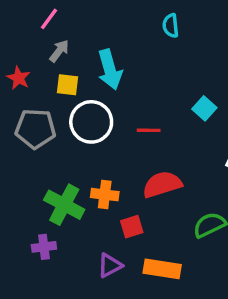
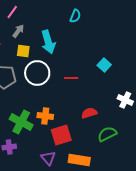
cyan semicircle: (171, 26) -> (75, 16), moved, turned -152
red semicircle: (162, 184) -> (89, 113), moved, size x0.7
red square: (132, 227) -> (61, 135), size x1.5
purple triangle: (110, 265) -> (48, 158), turned -42

